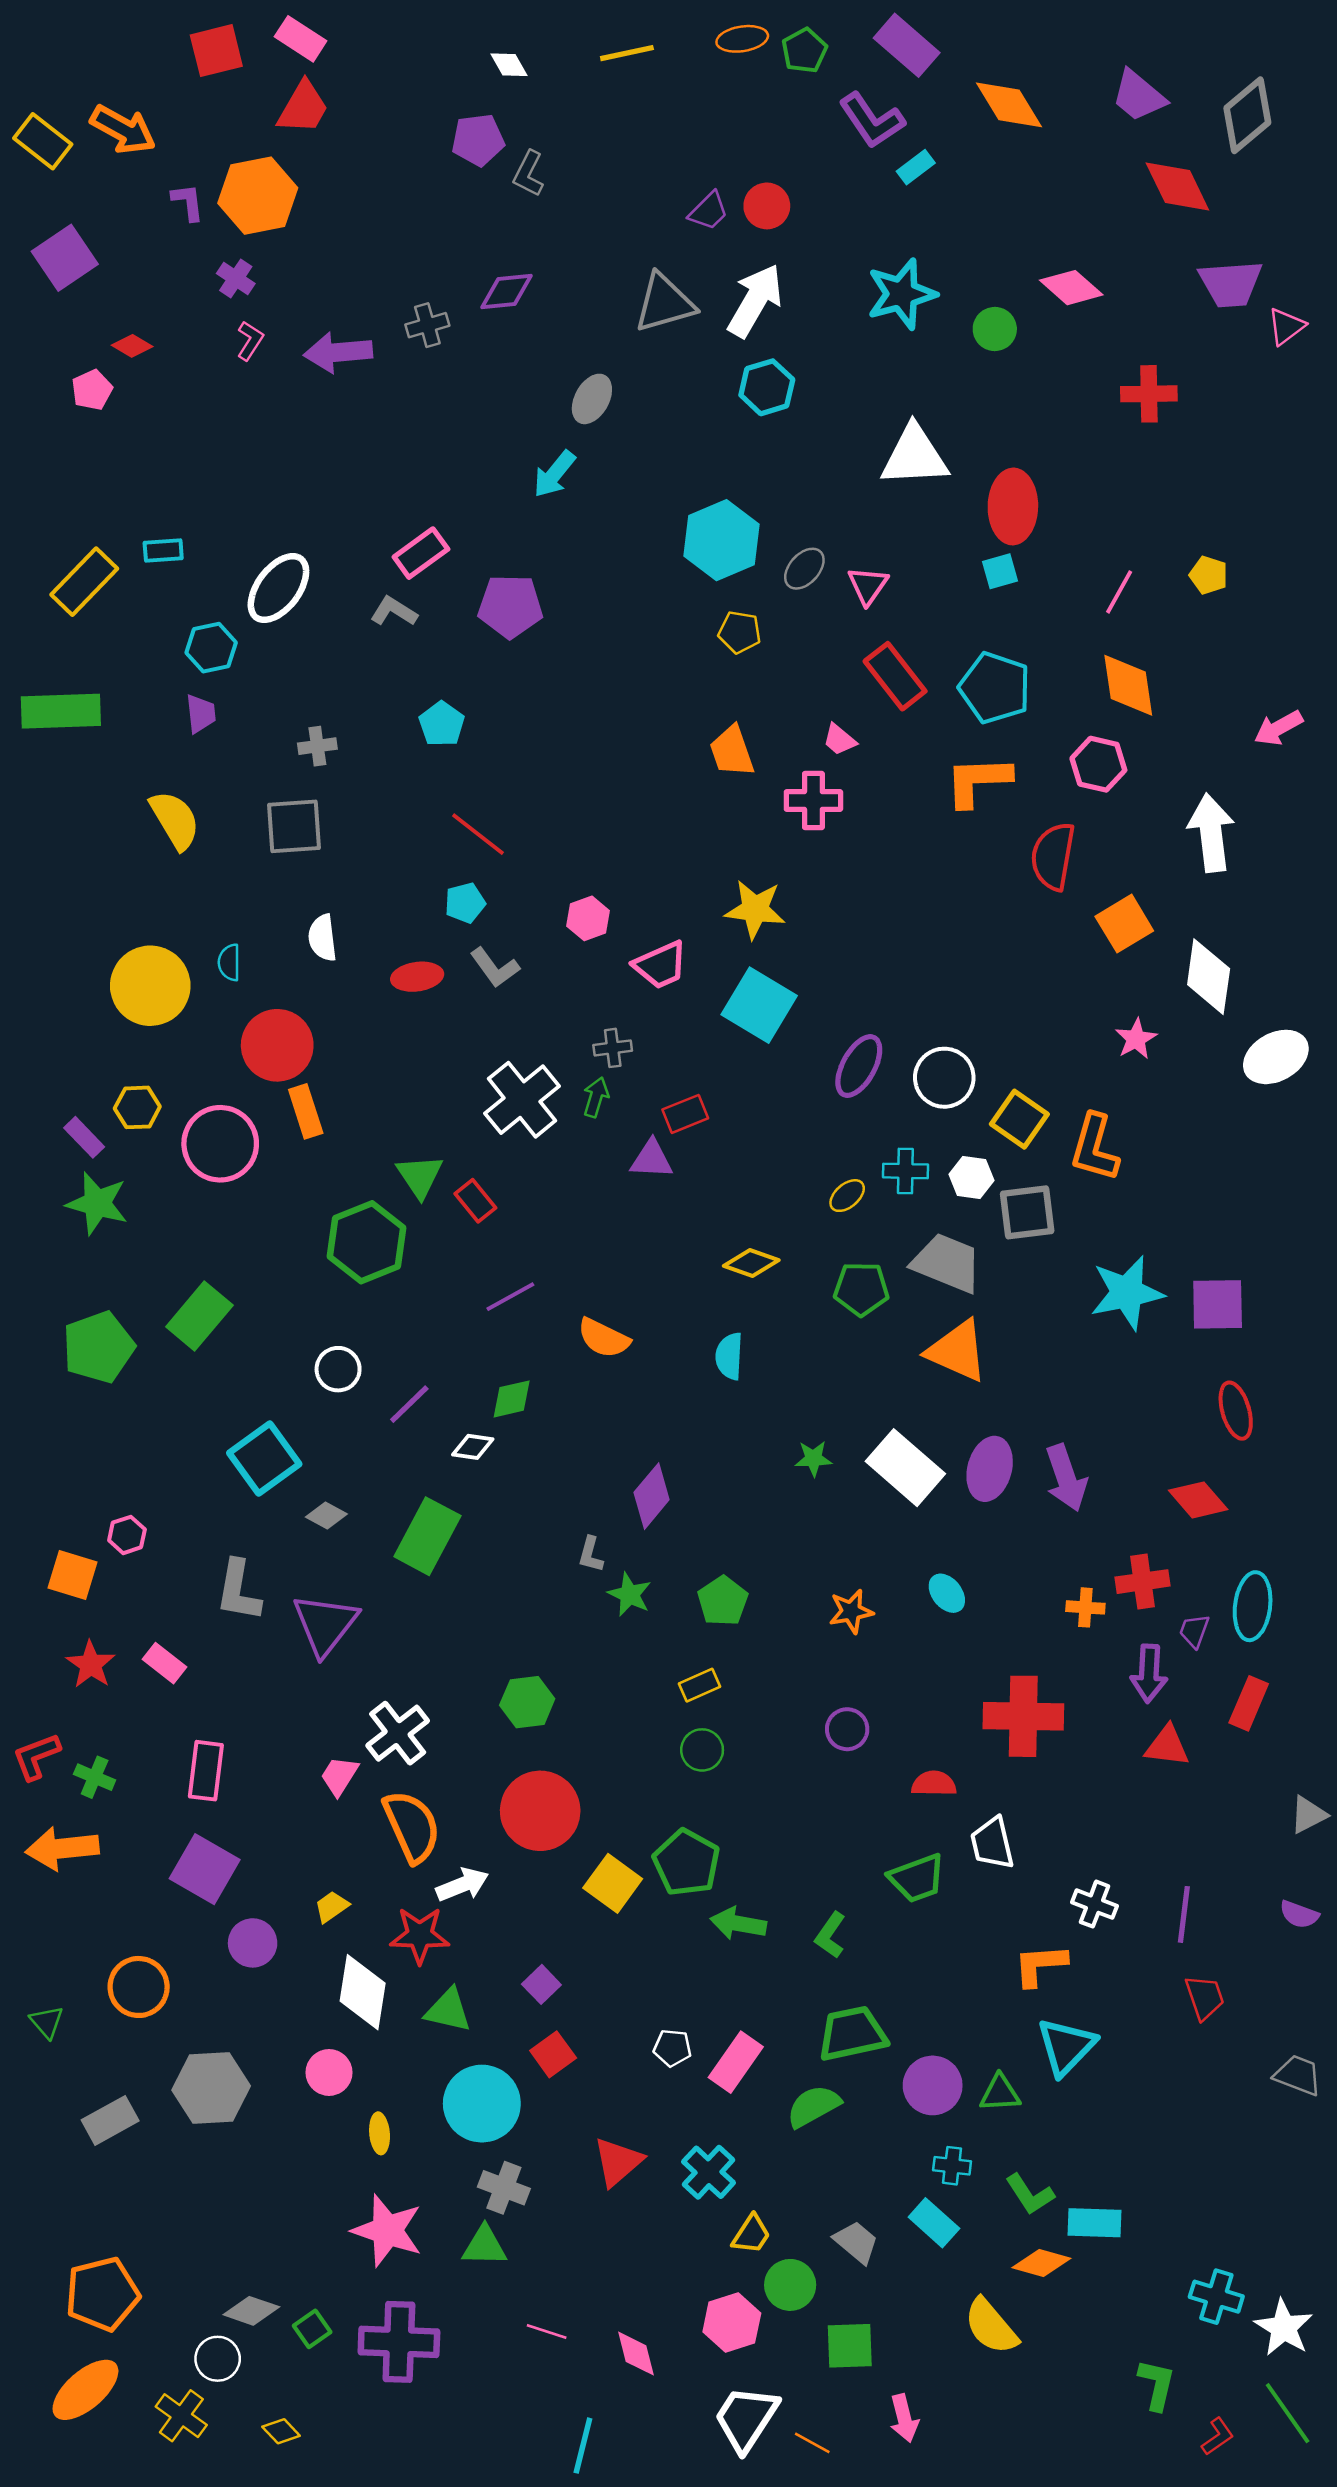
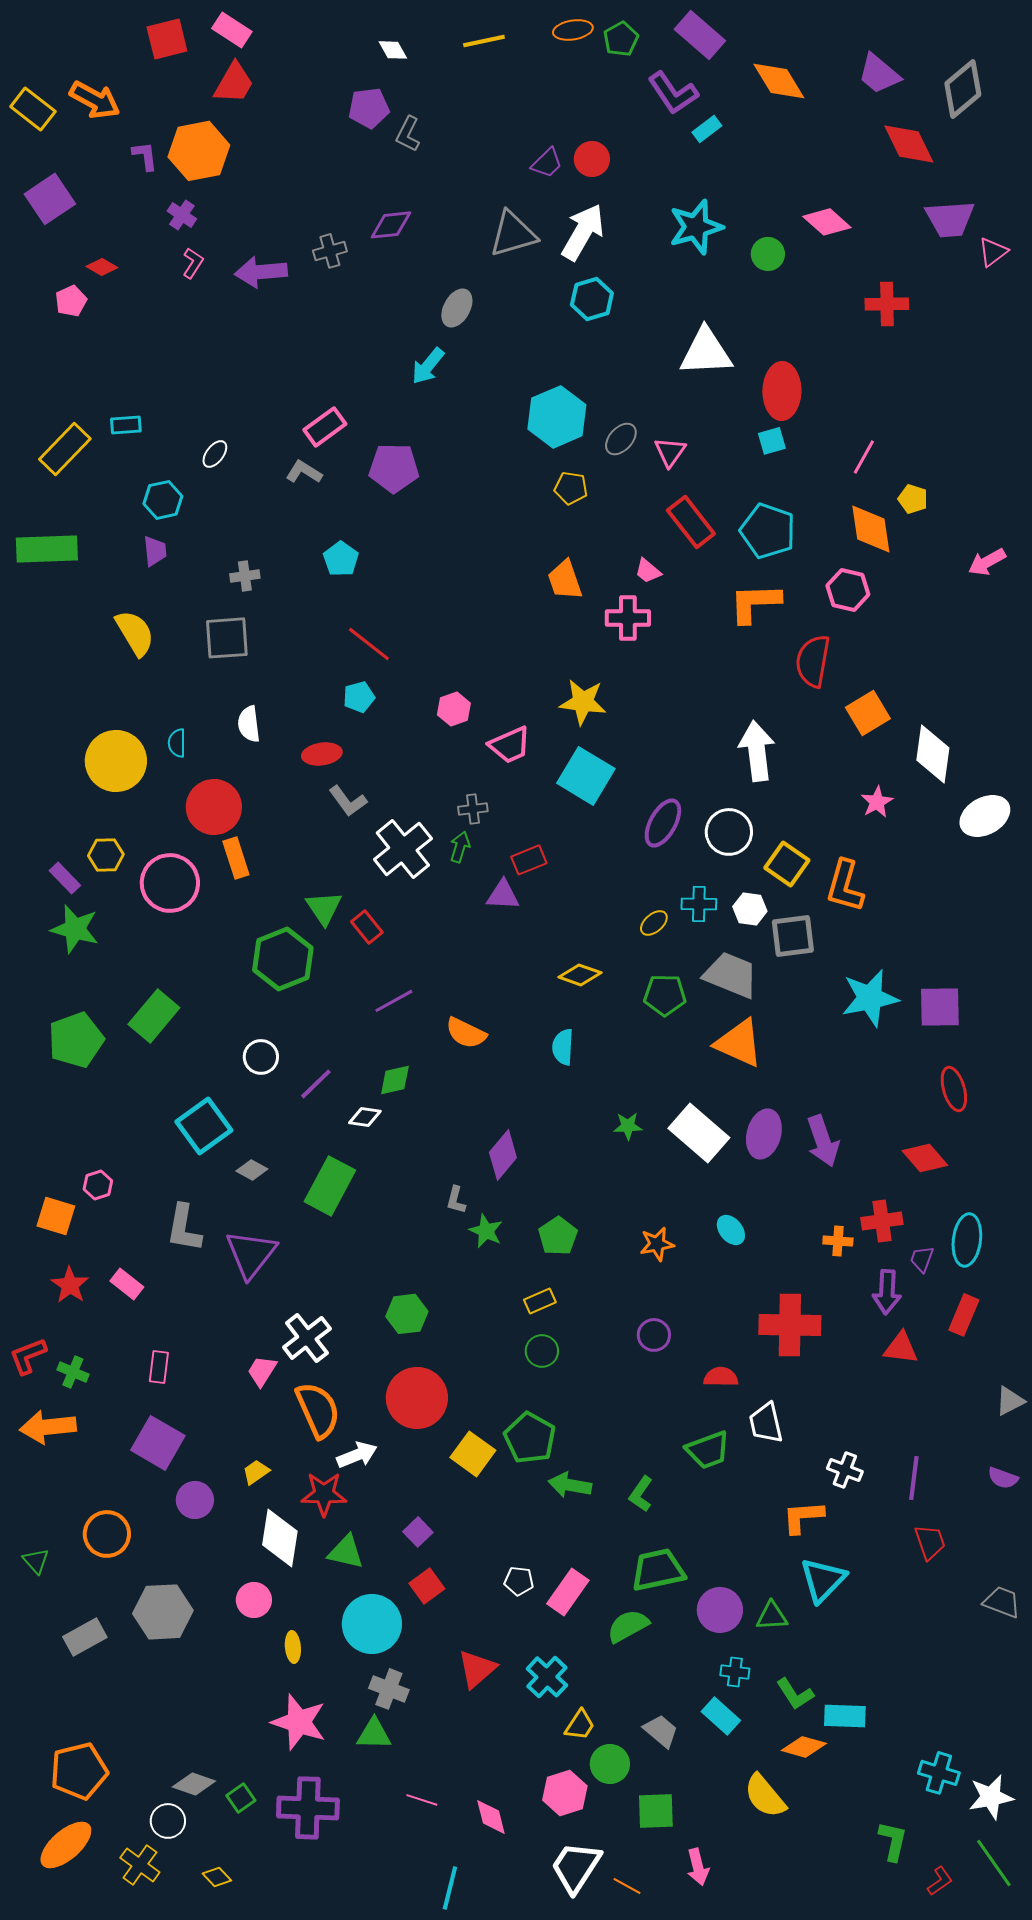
yellow pentagon: (1209, 575) -> (913, 499), moved
white ellipse: (278, 588) -> (215, 454), size x0.5
white arrow: (1211, 833) -> (757, 751), moved
gray L-shape: (495, 968) -> (348, 801), moved
pink rectangle: (206, 1771) -> (159, 1367), size x0.7
white star: (1284, 2328) -> (991, 1797), turned 30

